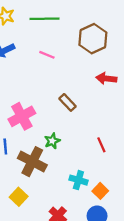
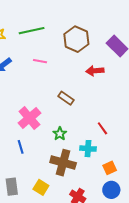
brown cross: (32, 162) -> (63, 163), moved
cyan cross: (78, 180) -> (88, 149), moved
orange square: (100, 191) -> (110, 168), turned 32

